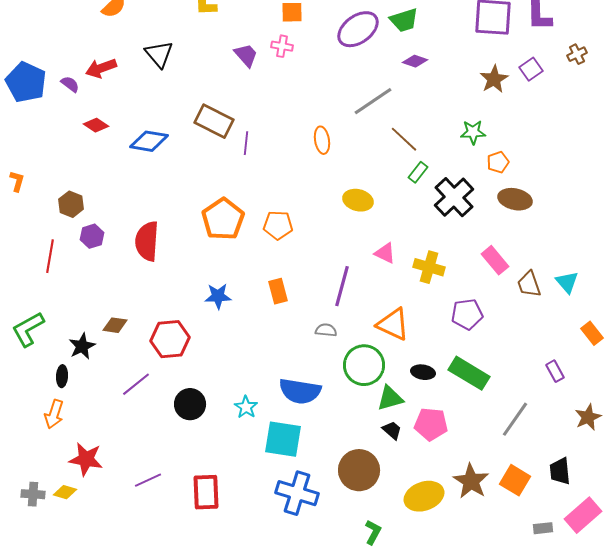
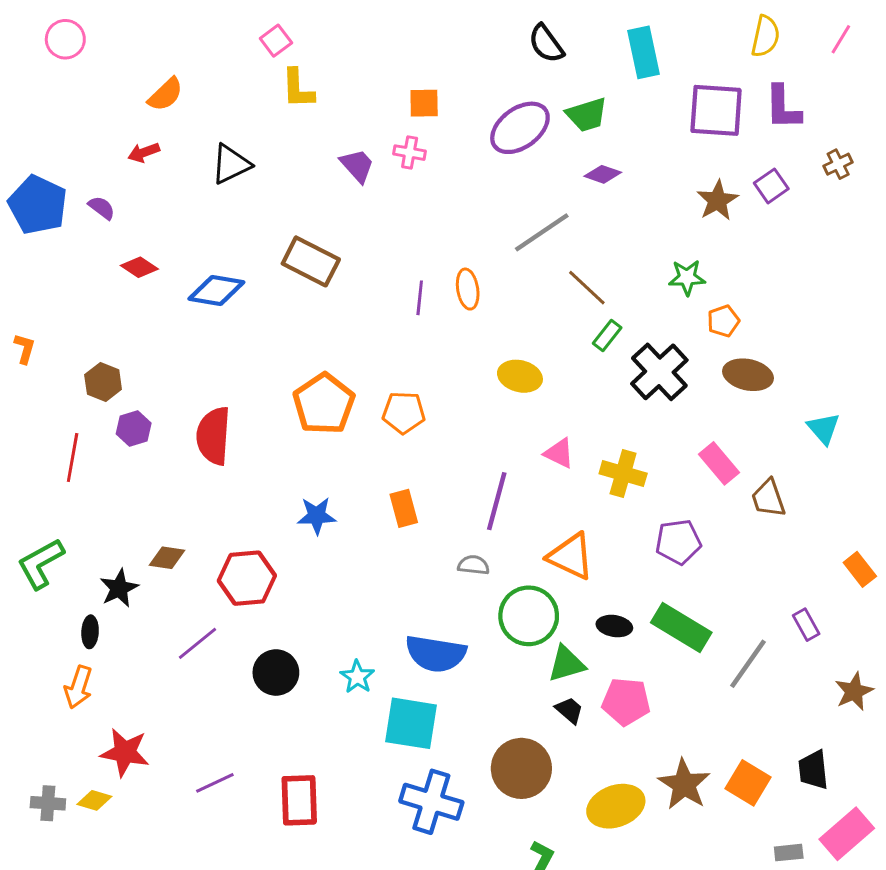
black triangle: (159, 54) -> (231, 164), turned 44
red arrow: (101, 68) -> (144, 153), moved, size x0.7
purple line: (246, 143) -> (420, 298), moved
cyan triangle: (567, 282) -> (824, 428), moved
gray line: (515, 419) -> (748, 664), moved

